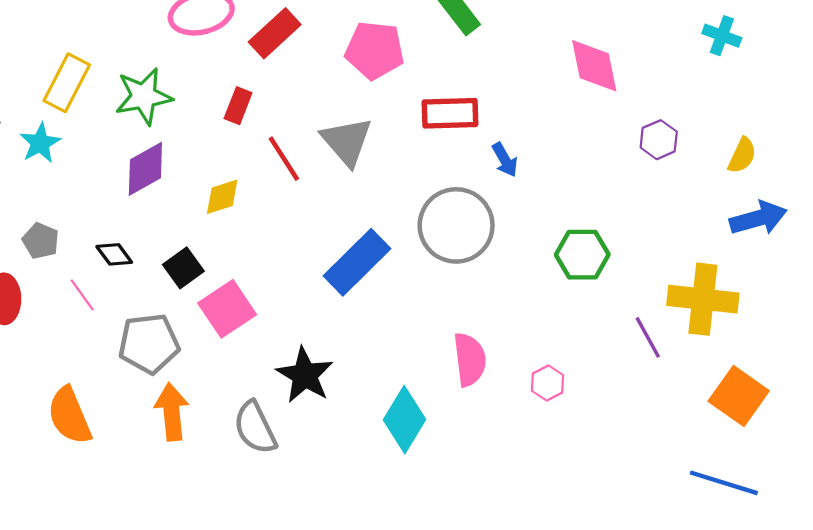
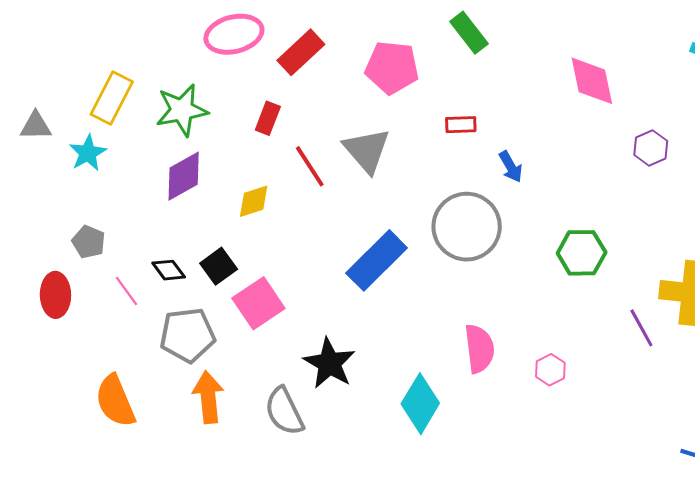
red rectangle: (450, 113) -> (461, 125), size x0.6
black diamond: (114, 254) -> (169, 270), moved

